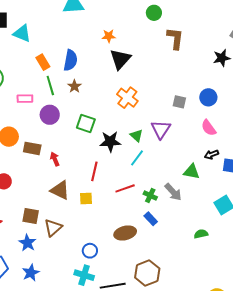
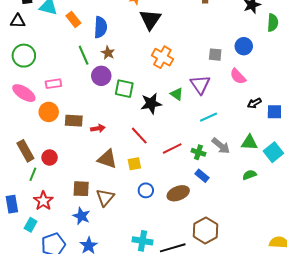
orange rectangle: (43, 62) -> (73, 19), moved
pink rectangle: (25, 99) -> (53, 84), moved
purple circle: (50, 115) -> (101, 76), moved
pink semicircle: (209, 128) -> (238, 76), moved
cyan line: (137, 158) -> (208, 117), moved, turned 36
red arrow: (55, 159) -> (98, 128), turned 112
red line: (94, 171) -> (139, 136), turned -48
green triangle: (192, 172) -> (249, 142), moved
green semicircle: (201, 234) -> (249, 175), moved
blue circle: (90, 251) -> (146, 190), moved

